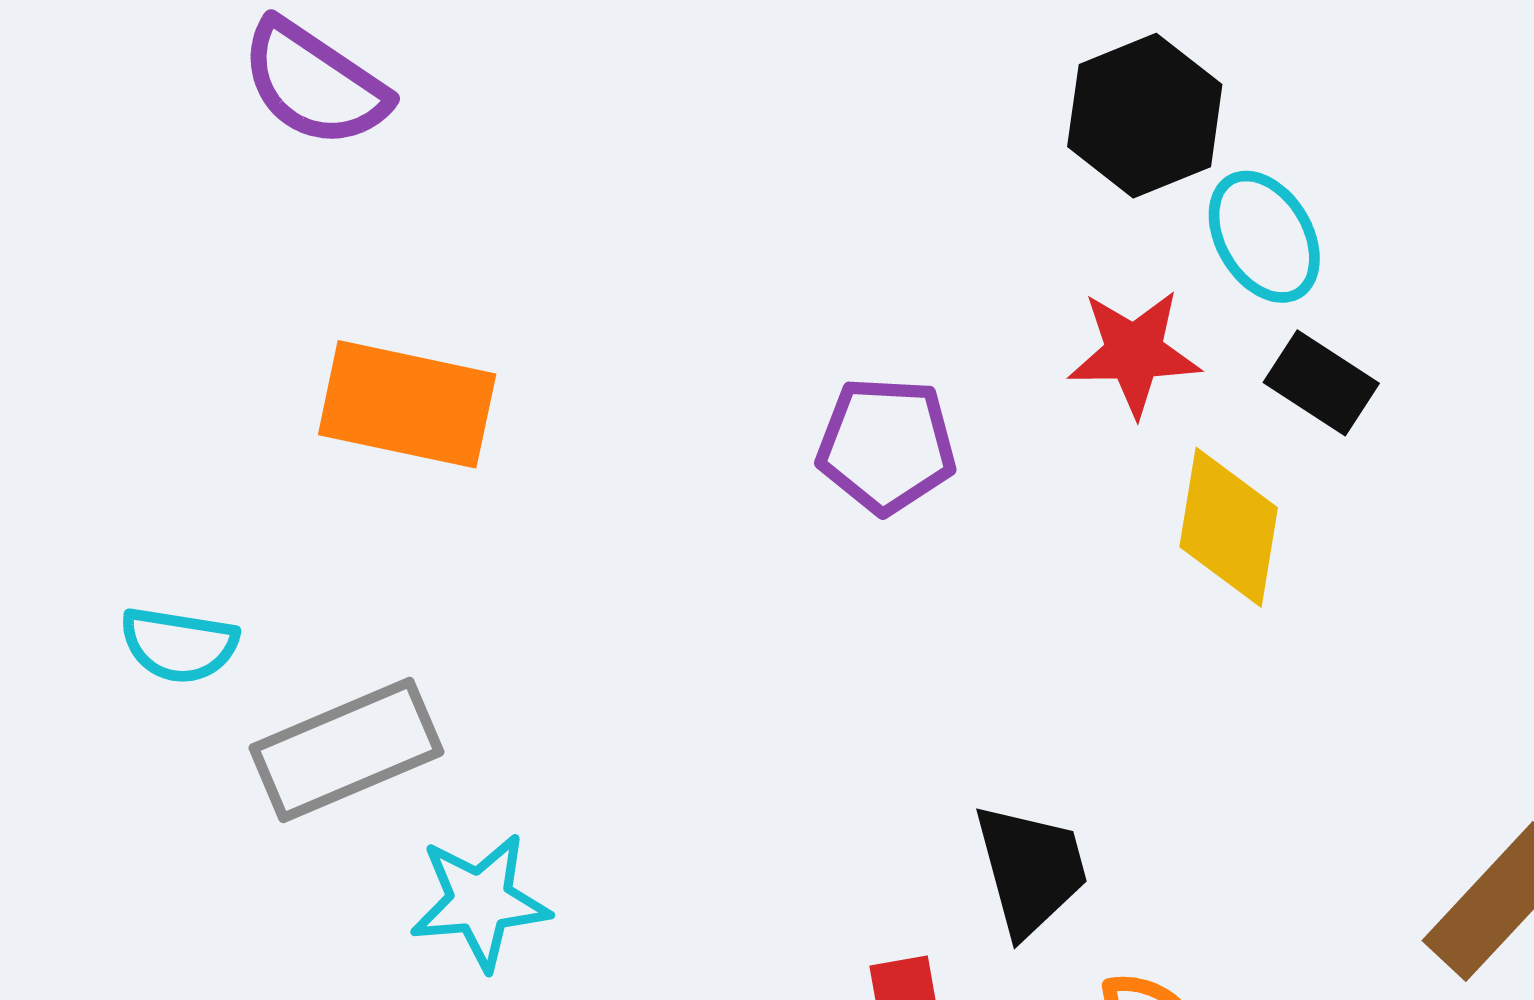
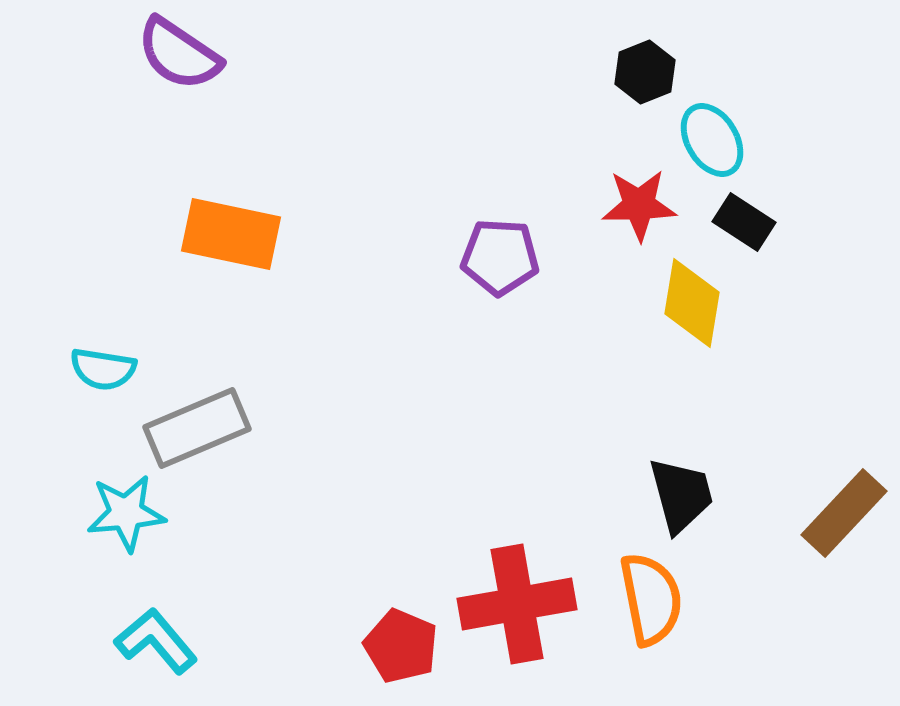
black hexagon: (1145, 116) -> (645, 72), size x0.7
black trapezoid: (1031, 869) -> (681, 495), moved
cyan star: (480, 901) -> (126, 513), moved

